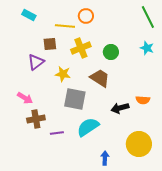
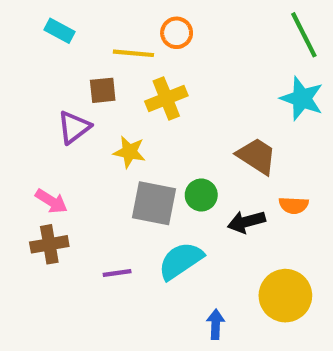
cyan star: (147, 48) -> (302, 99), size x1.5
green circle: (111, 52) -> (201, 195), moved
brown trapezoid: (100, 78) -> (257, 156), moved
brown cross: (36, 119) -> (49, 244), moved

